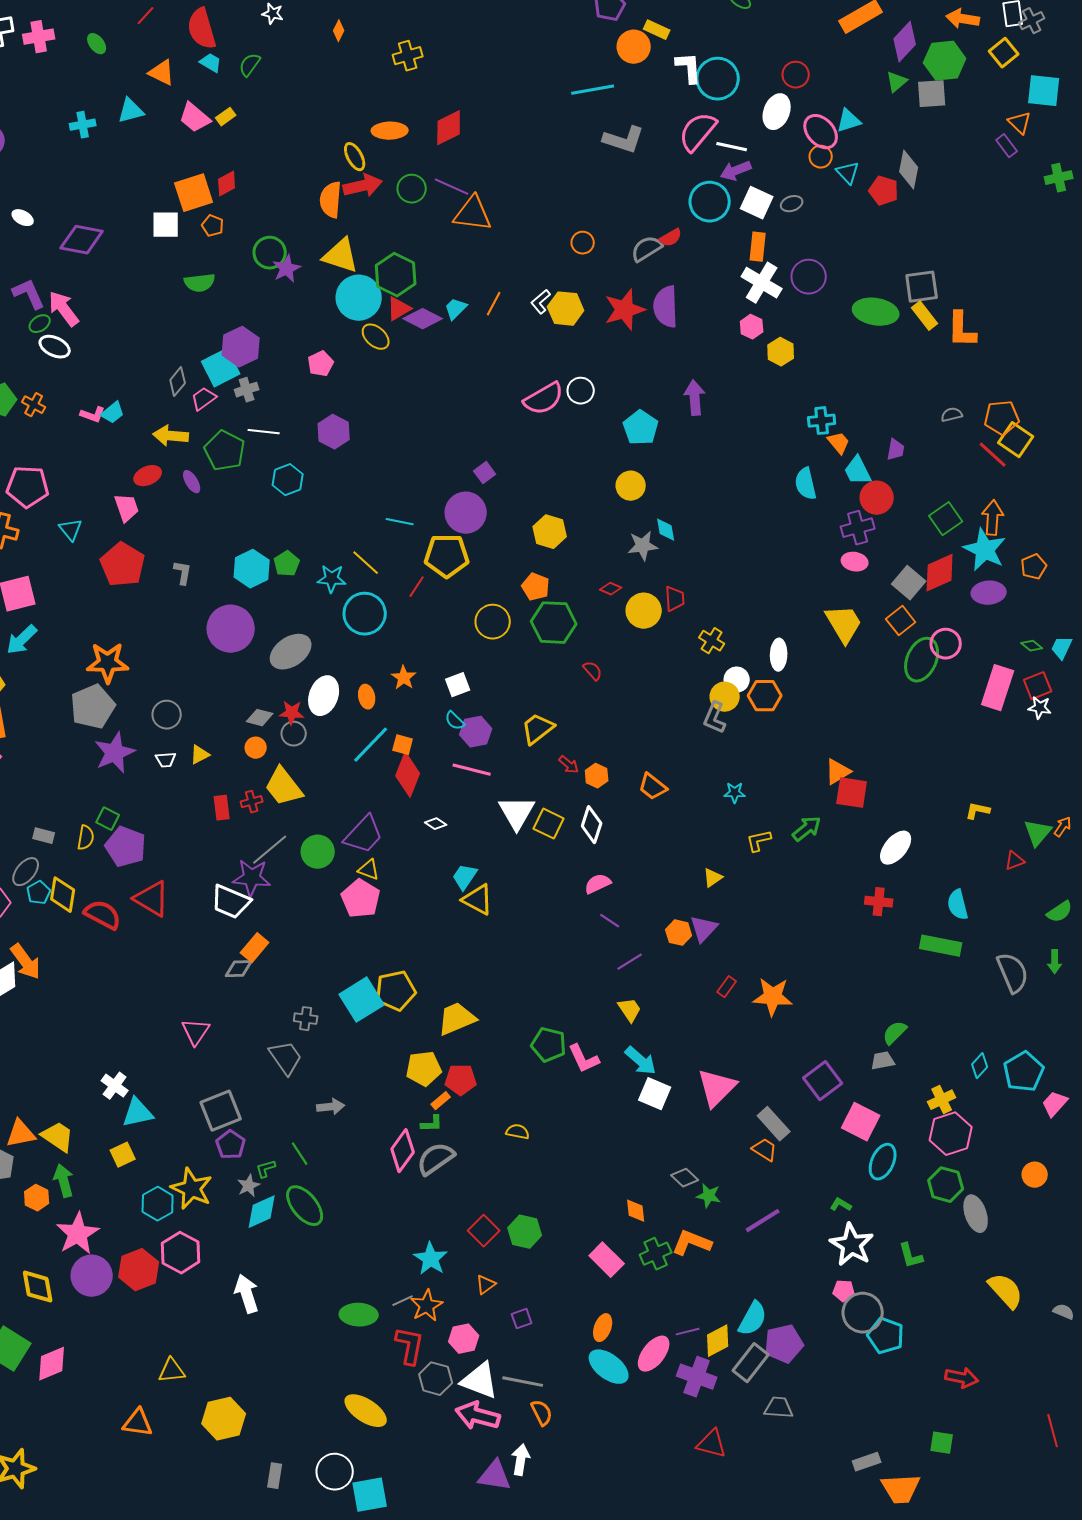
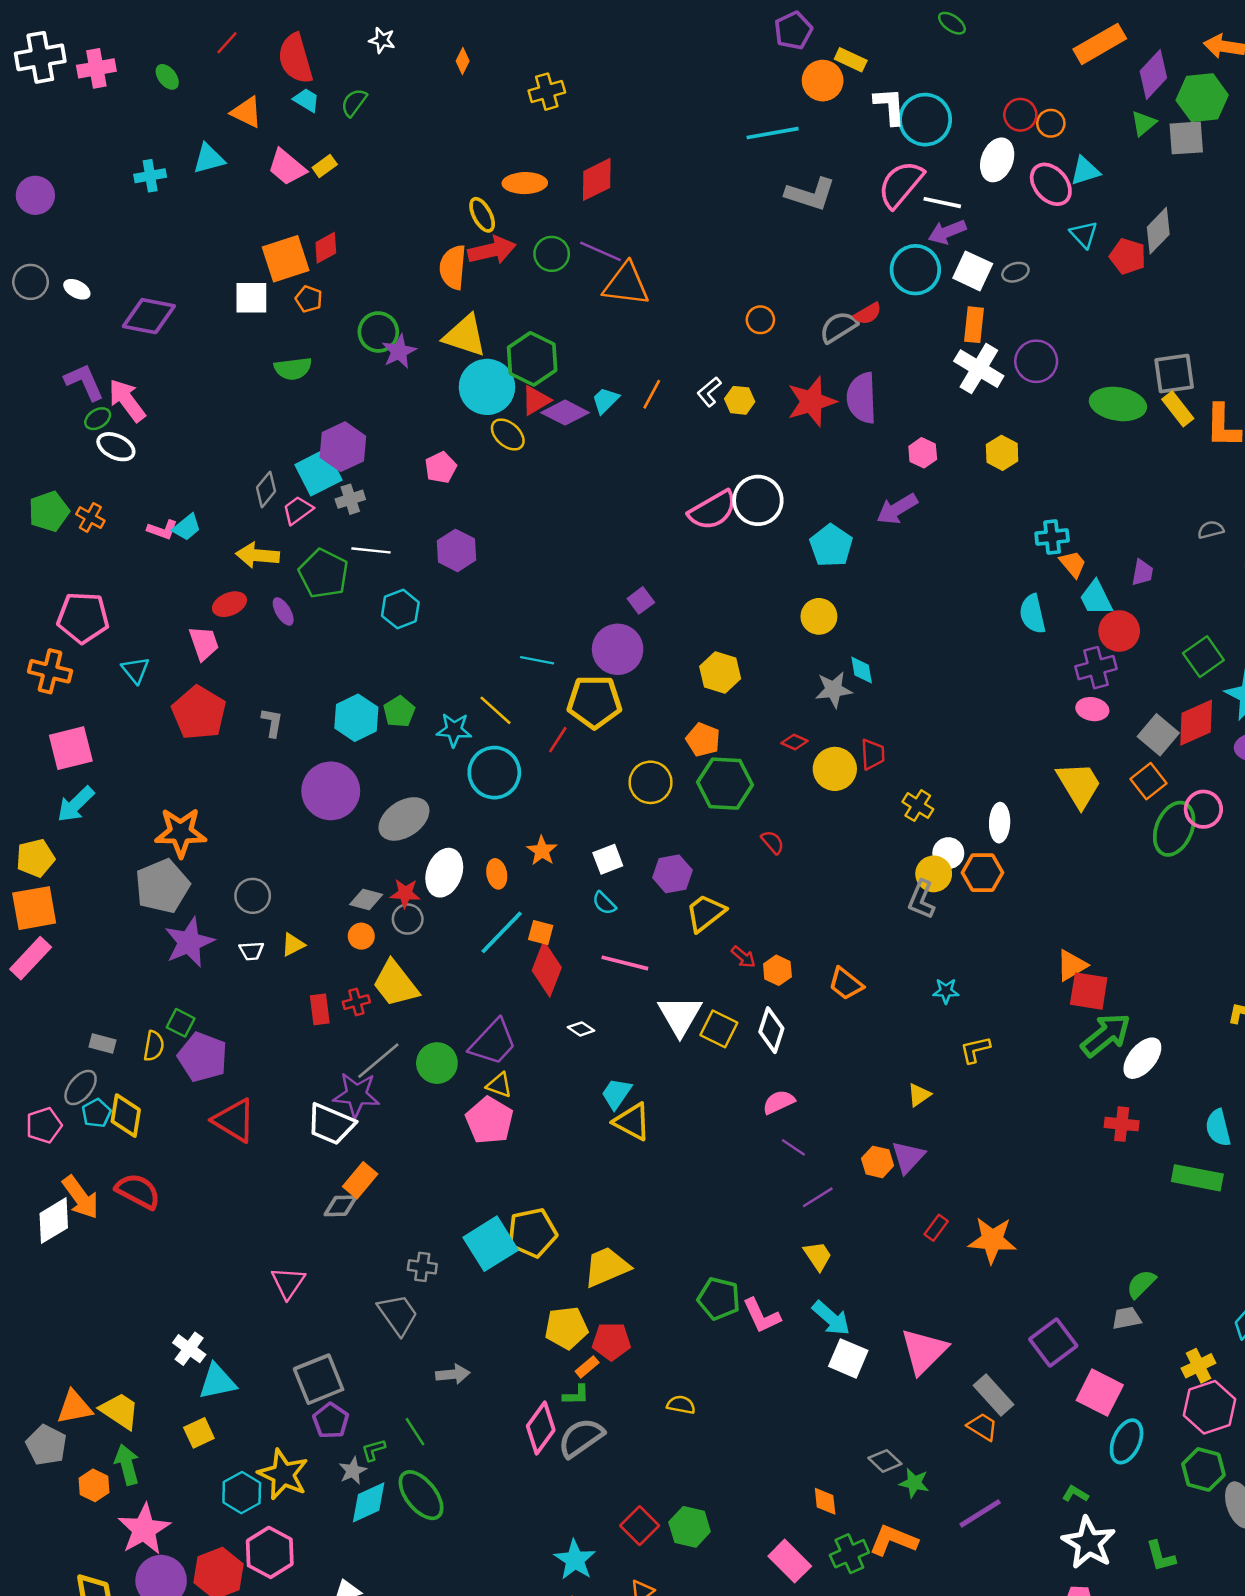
orange circle: (821, 157) -> (1051, 123), moved
gray diamond: (909, 170) -> (1158, 231), turned 33
yellow hexagon: (566, 309) -> (740, 400), size x0.7
pink hexagon: (752, 327) -> (923, 453), moved
white circle: (581, 391) -> (758, 500), size x1.5
purple arrow: (695, 398) -> (897, 509), turned -116
purple hexagon: (476, 732) -> (672, 874), moved
green arrow: (807, 829) -> (1106, 1035), moved, size x1.4
red semicircle: (103, 915) -> (138, 1191), moved

